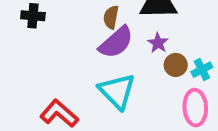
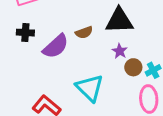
brown semicircle: (111, 17) -> (84, 32), turned -120
purple semicircle: (116, 42) -> (56, 46), moved

